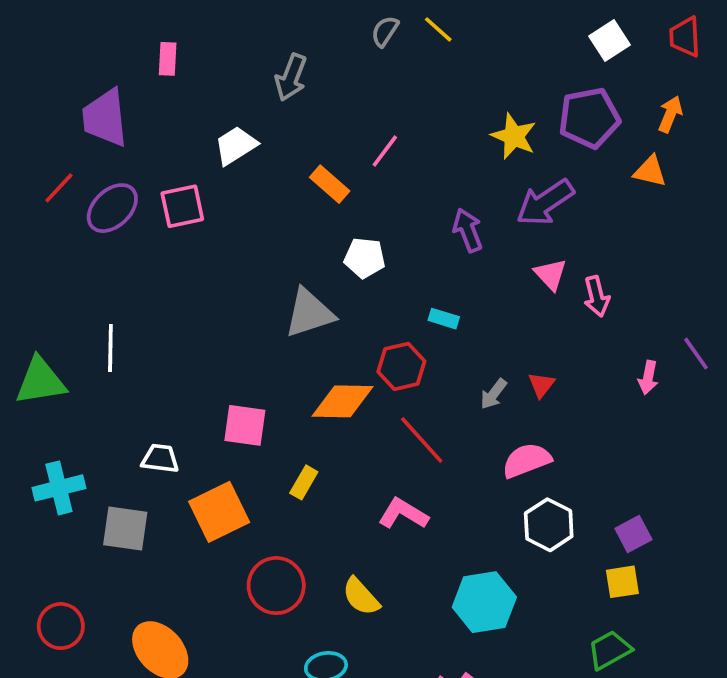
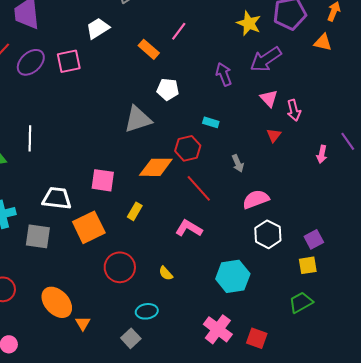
red triangle: (541, 385) -> (274, 135), moved
gray arrow: (493, 394) -> (238, 163), turned -60
white trapezoid: (160, 458) -> (57, 198), size x1.4
yellow semicircle: (361, 597) -> (166, 273), size x0.7

